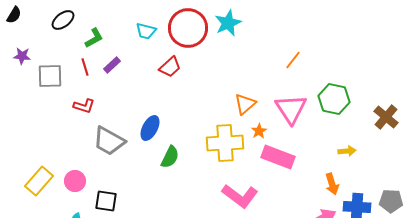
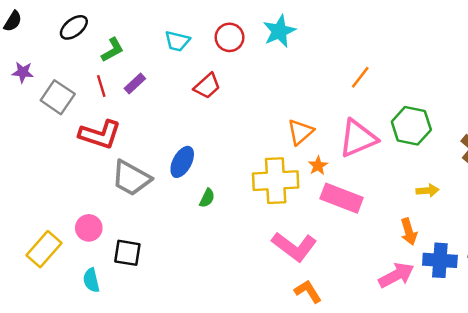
red circle: (188, 28) -> (230, 37), size x0.6
gray square: (50, 76) -> (58, 97), turned 36
red L-shape: (84, 106) -> (100, 135), size x1.6
pink triangle: (291, 109) -> (358, 138), turned 40
green semicircle: (170, 157) -> (207, 198), size x0.7
yellow rectangle: (39, 181) -> (44, 249), moved

